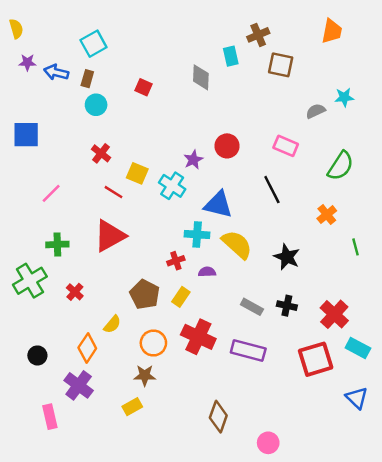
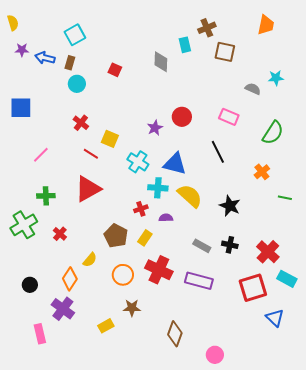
gray semicircle: (316, 111) -> (253, 89), turned 49
cyan cross: (172, 186) -> (138, 162), moved
green line: (355, 247) -> (285, 198), turned -64
brown star: (145, 375) -> (132, 308), moved
blue triangle: (357, 398) -> (275, 318), moved

